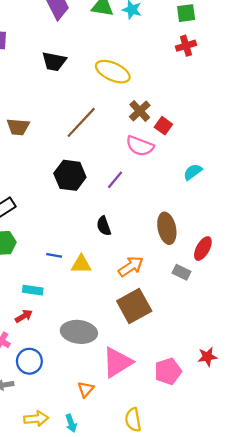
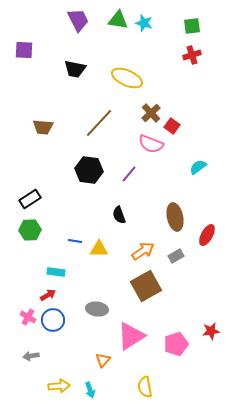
gray rectangle: (181, 272) -> (176, 256), moved, turned -56
gray ellipse: (79, 332) -> (97, 309), size x0.7
blue circle: (29, 361) -> (53, 320), moved

